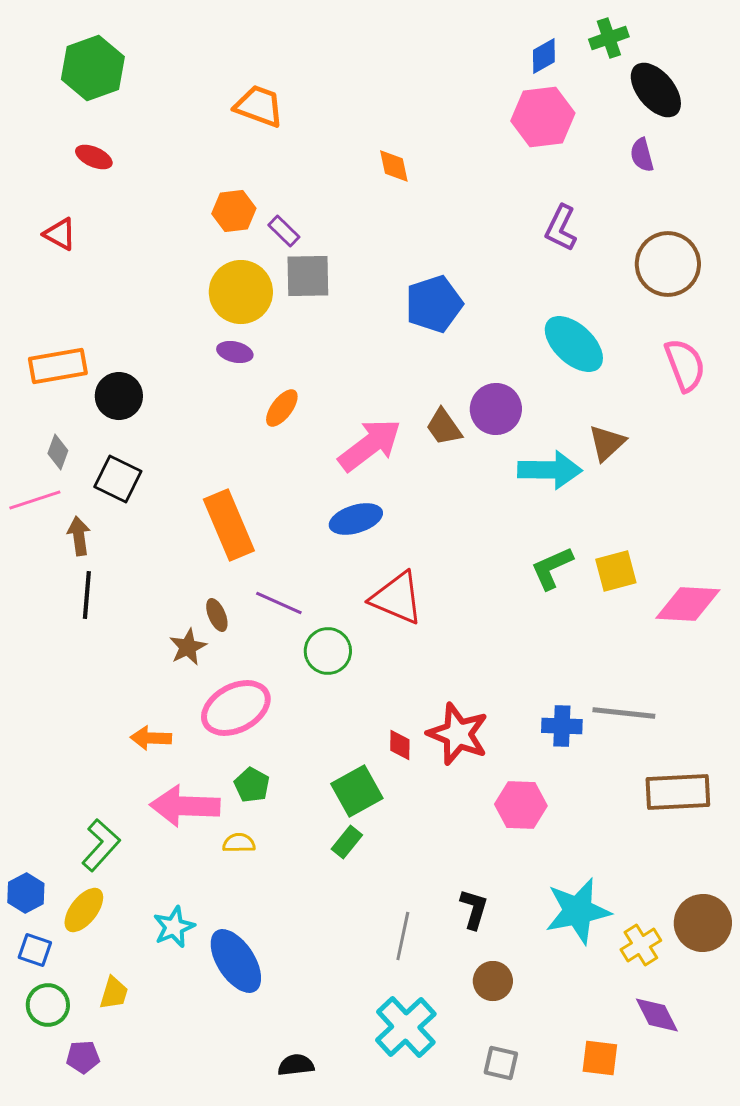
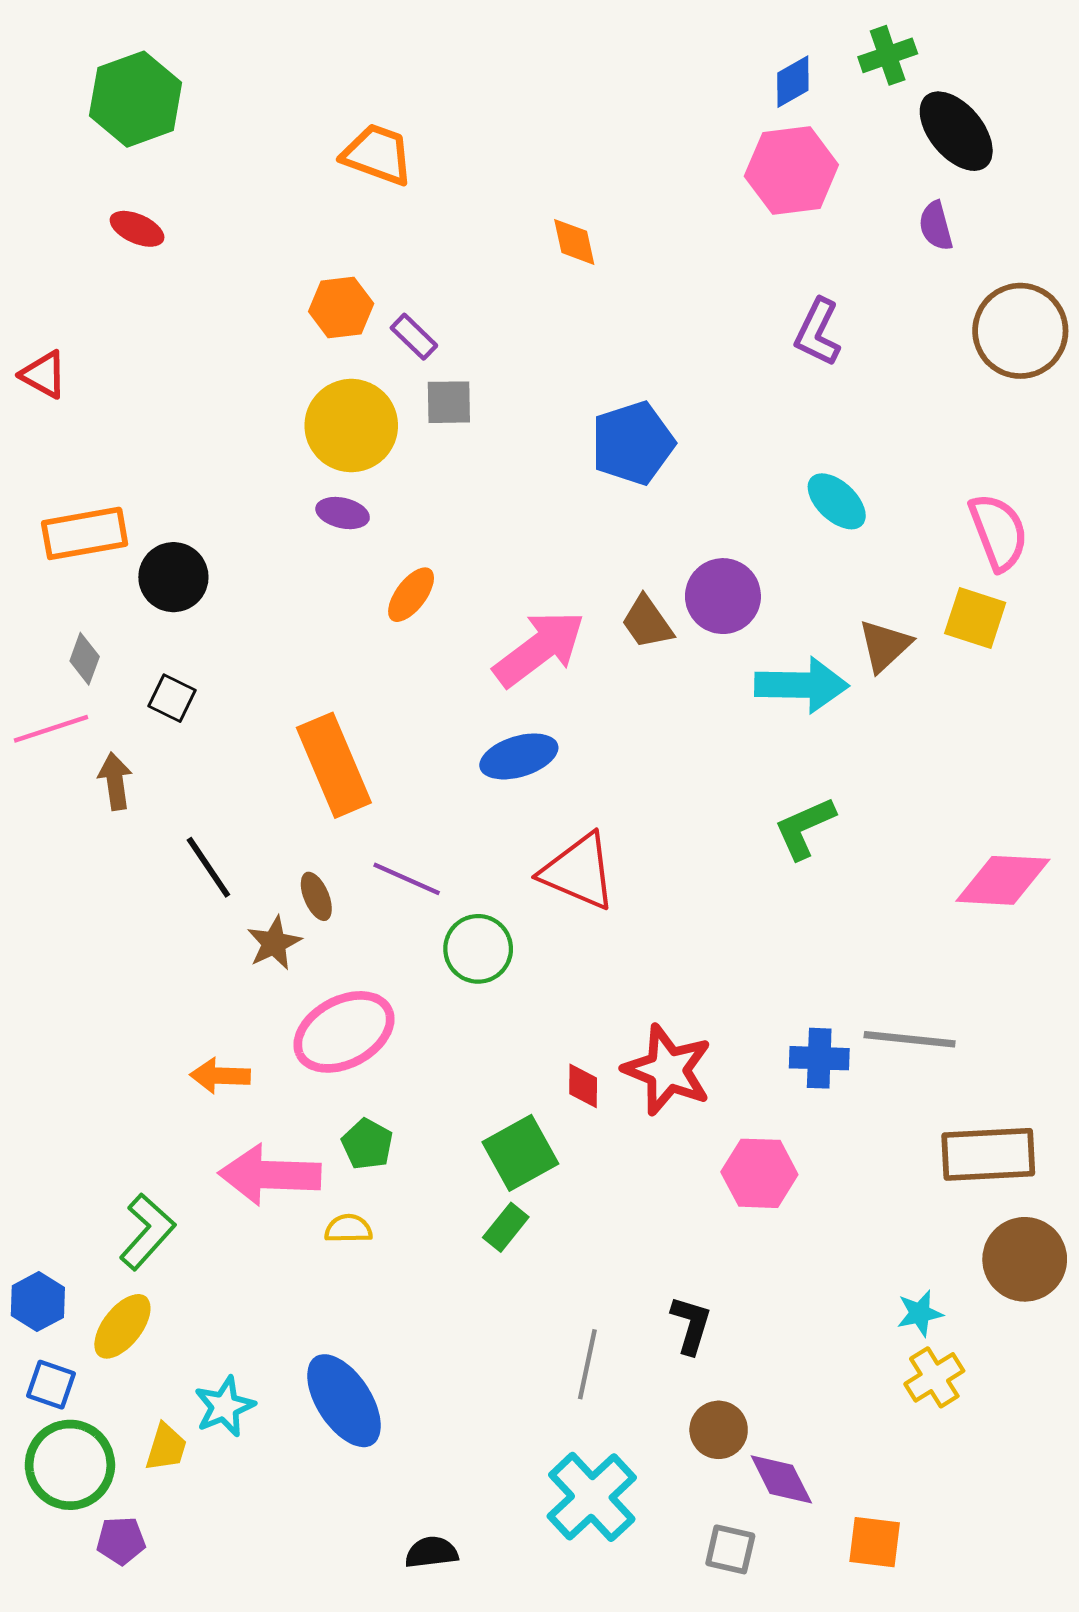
red triangle: (60, 234) -> (44, 375), moved
brown circle: (668, 264) -> (1020, 331), moved
gray square: (308, 276) -> (449, 402), size x0.7
cyan ellipse: (574, 344) -> (837, 501), size x0.7
black square: (118, 479) -> (172, 698), size x0.7
yellow square: (616, 571) -> (975, 618), moved, turned 33
black line: (87, 595) -> (208, 867), moved, turned -39
cyan star: (578, 911) -> (920, 1313), moved, size x0.5
brown circle: (703, 923) -> (1025, 1259), moved
cyan star: (174, 927) -> (224, 1407), moved
green circle: (48, 1005) -> (70, 1465), size x1.4
purple diamond: (657, 1015) -> (781, 1479), moved

